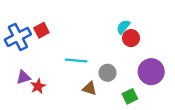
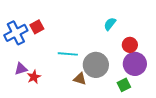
red circle: (131, 38) -> (130, 45), moved
gray circle: (107, 73) -> (96, 65), size x1.6
green square: (130, 96) -> (124, 85), moved

